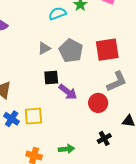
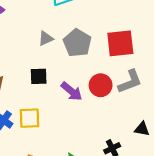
black square: (51, 77) -> (39, 76), moved
red circle: (98, 103) -> (101, 85), moved

